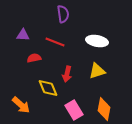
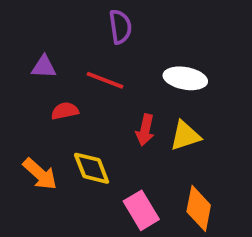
red arrow: (67, 74) -> (145, 130), moved
orange arrow: (21, 105) -> (40, 174), moved

